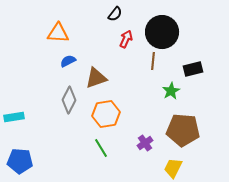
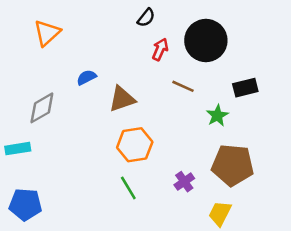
orange triangle: (58, 33) -> (47, 33), moved, turned -45
brown line: (153, 61) -> (183, 86), moved, turned -72
gray diamond: (69, 100) -> (42, 108), moved, turned 32

